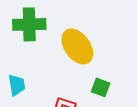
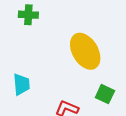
green cross: (29, 24) -> (28, 15), moved, size x0.6

